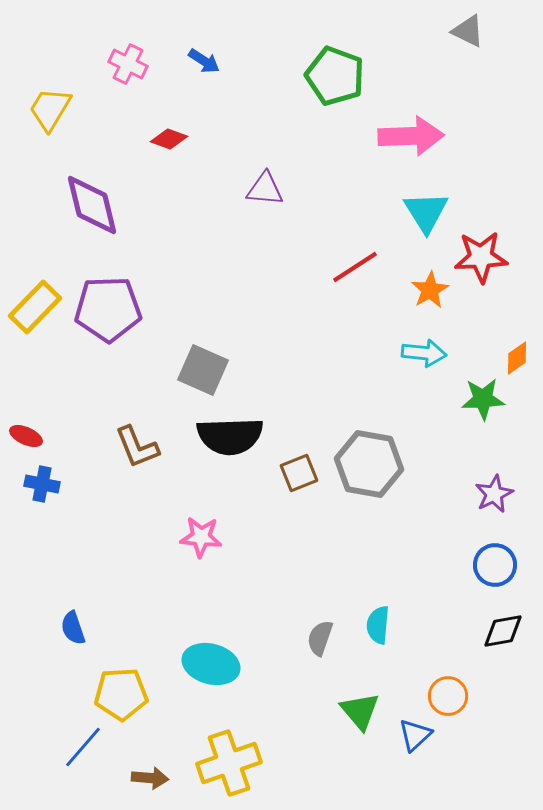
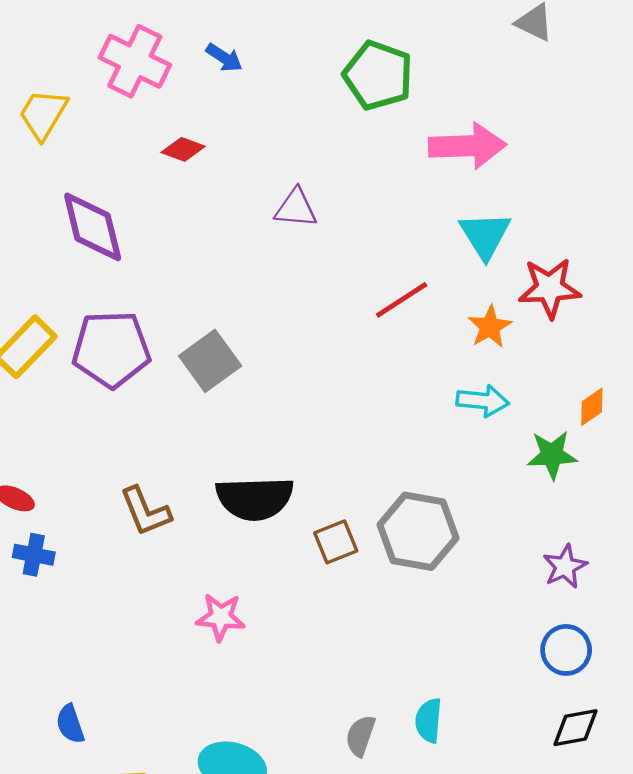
pink cross: (128, 64) -> (135, 61), size x1.5
gray square: (203, 370) -> (210, 361), moved, turned 30

